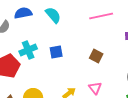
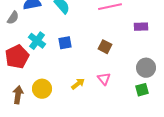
cyan cross: (28, 50) -> (37, 41), turned -30

